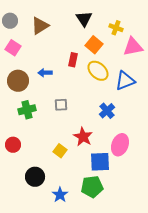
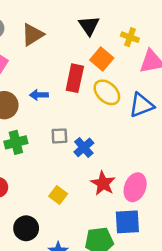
red rectangle: (73, 60) -> (75, 78), size x1.5
blue cross: (107, 111) -> (84, 147), moved
red star: (83, 137) -> (103, 183), moved
blue square: (100, 162) -> (127, 222), moved

